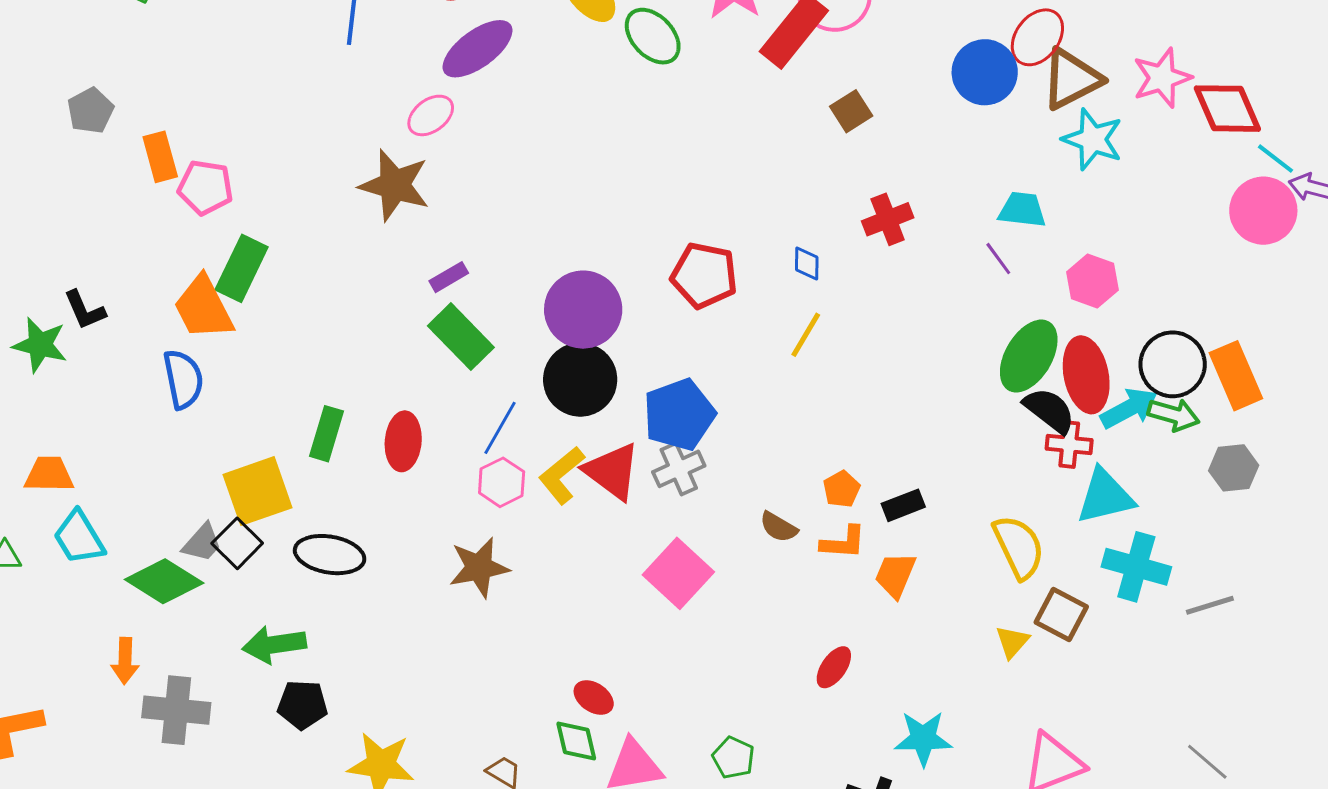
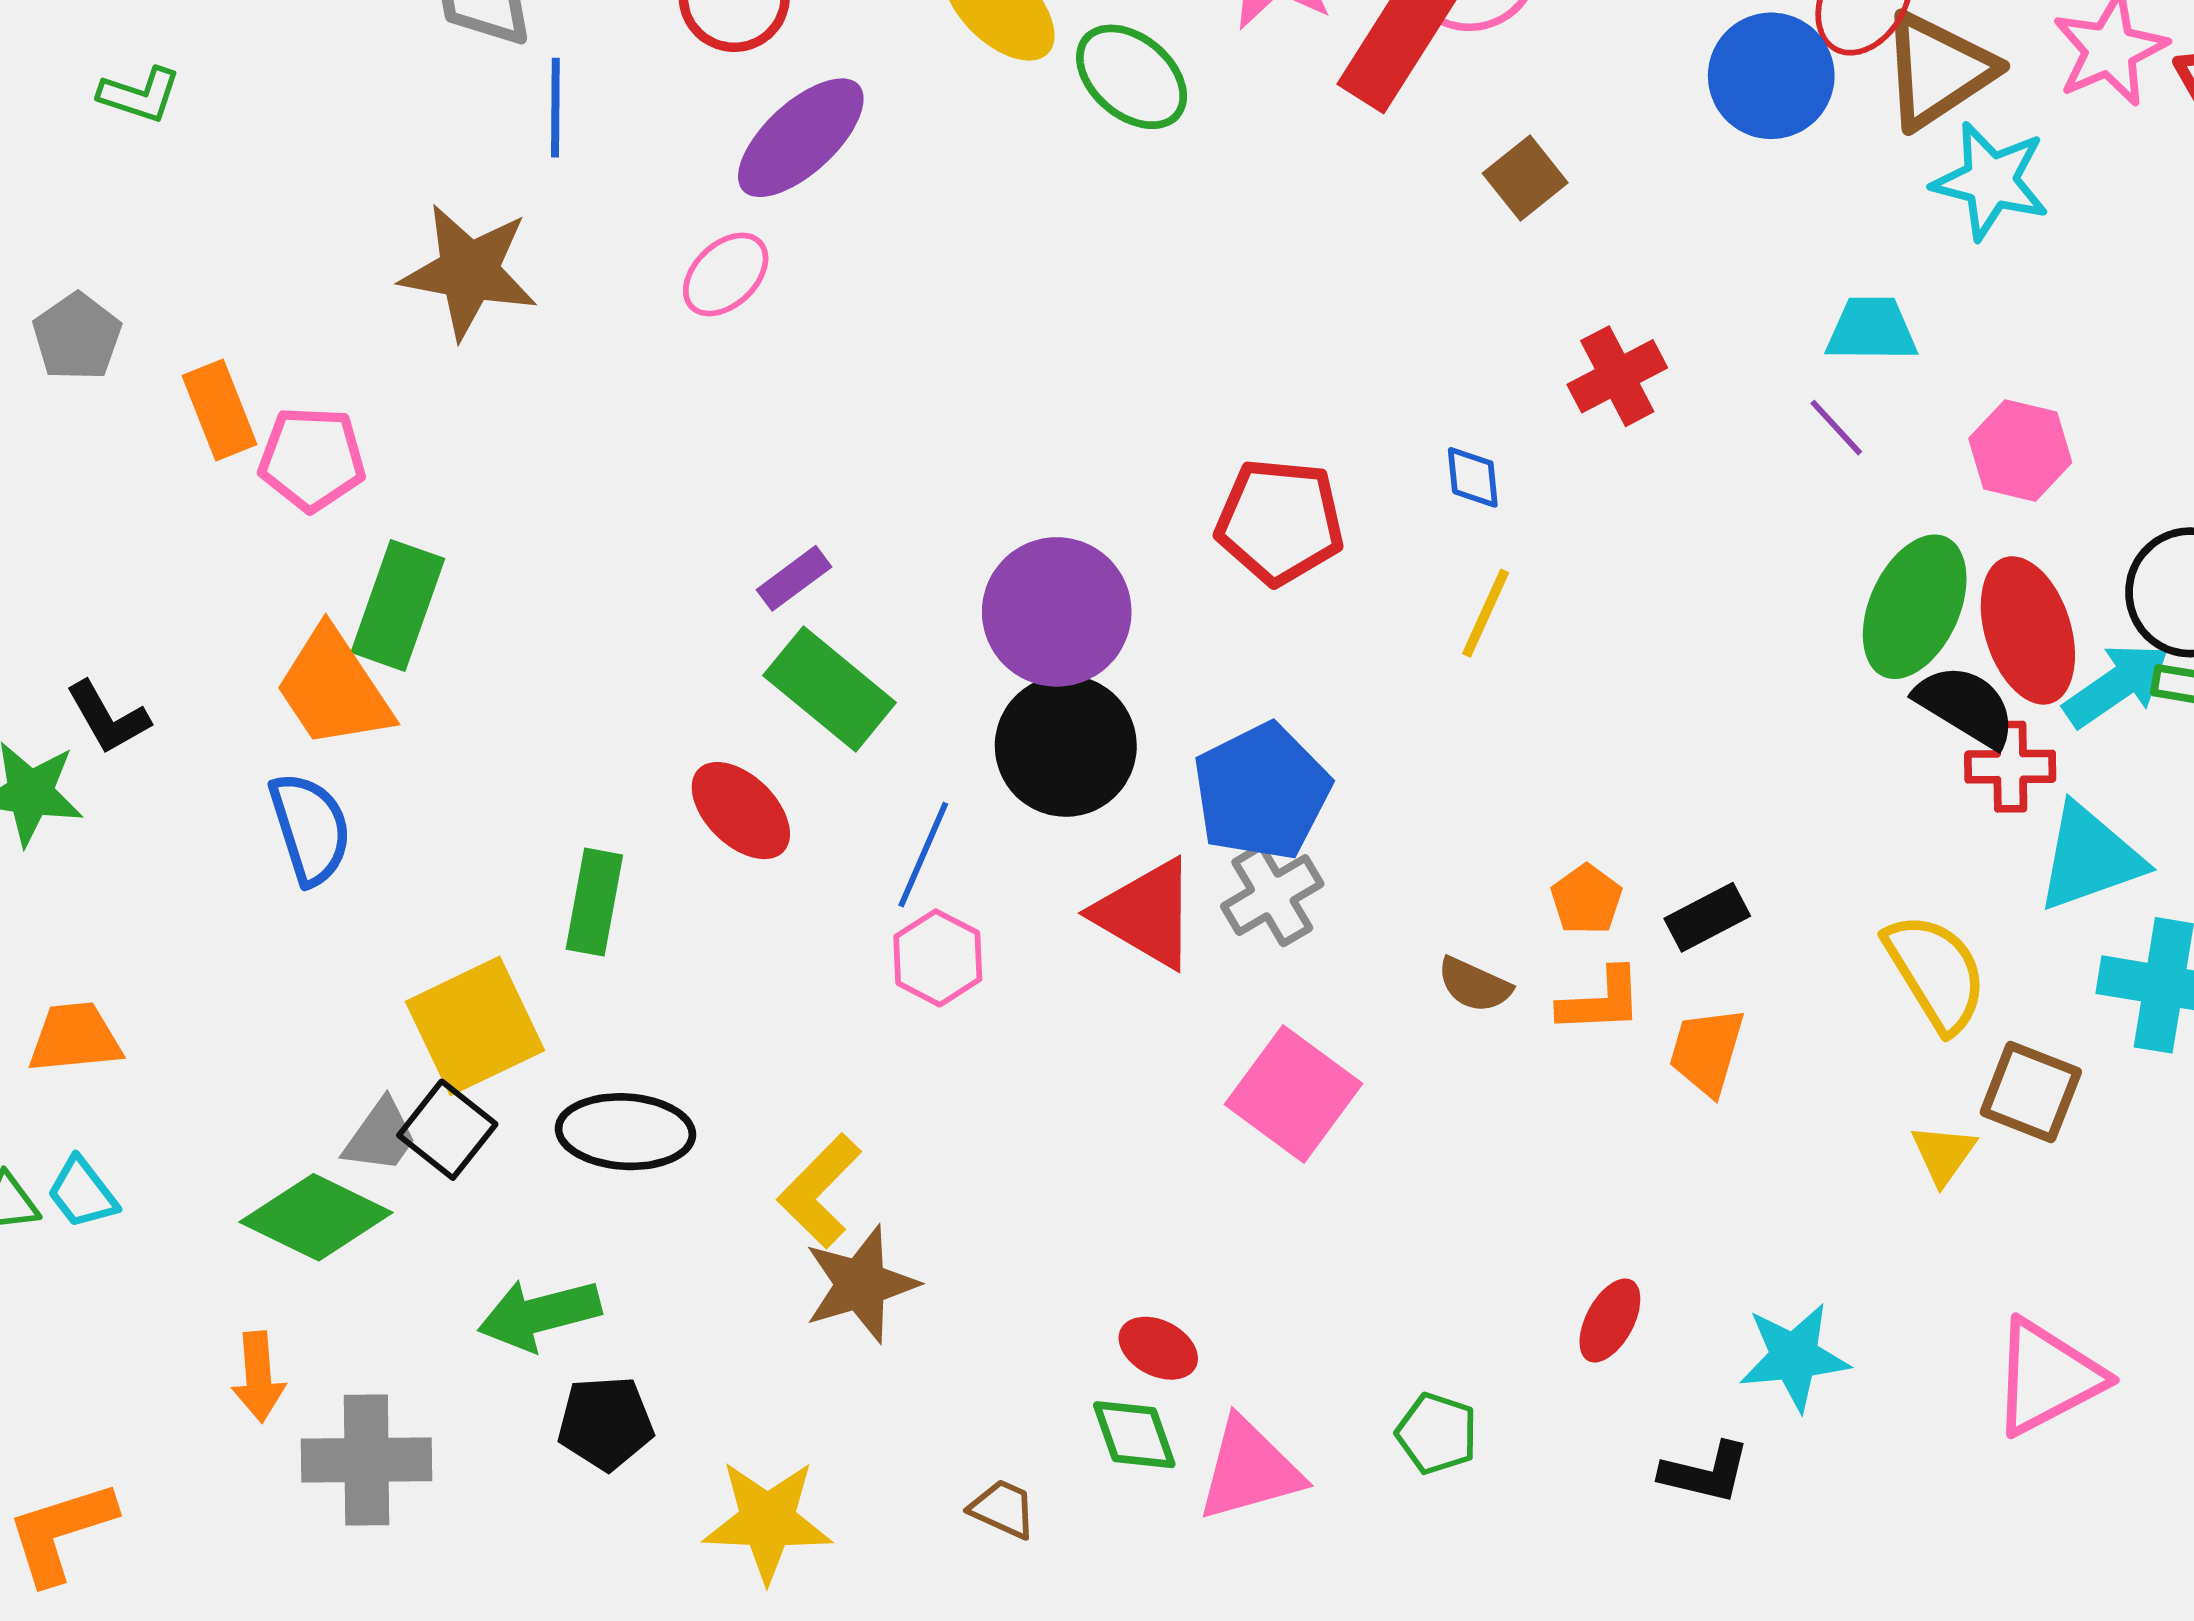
brown star: (395, 185) -> (469, 271), moved
red ellipse: (403, 441) -> (741, 811), moved, turned -44
yellow L-shape: (562, 475) -> (820, 1191), moved
cyan trapezoid: (79, 538) -> (82, 1193), moved, size x0.7
brown star: (479, 567) -> (861, 1284), moved
red ellipse: (834, 667) -> (1610, 1320), moved

